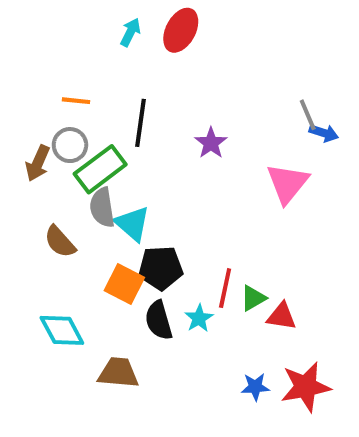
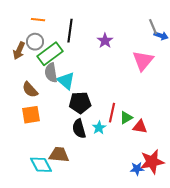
orange square: (124, 284) -> (31, 115), moved, turned -36
cyan diamond: (62, 330) -> (41, 165), moved
blue star: (255, 387) -> (137, 169), moved

